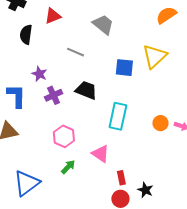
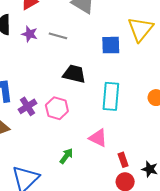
purple star: (39, 74) -> (30, 34), moved
purple cross: (54, 95) -> (27, 106), moved
pink hexagon: (64, 136) -> (57, 108), moved

